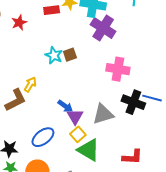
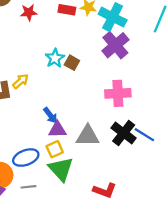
brown square: (70, 55) -> (72, 63), turned 32
pink cross: (118, 69) -> (118, 93), turned -30
purple triangle: (75, 117) -> (57, 130), turned 42
blue ellipse: (43, 137) -> (26, 158), moved

